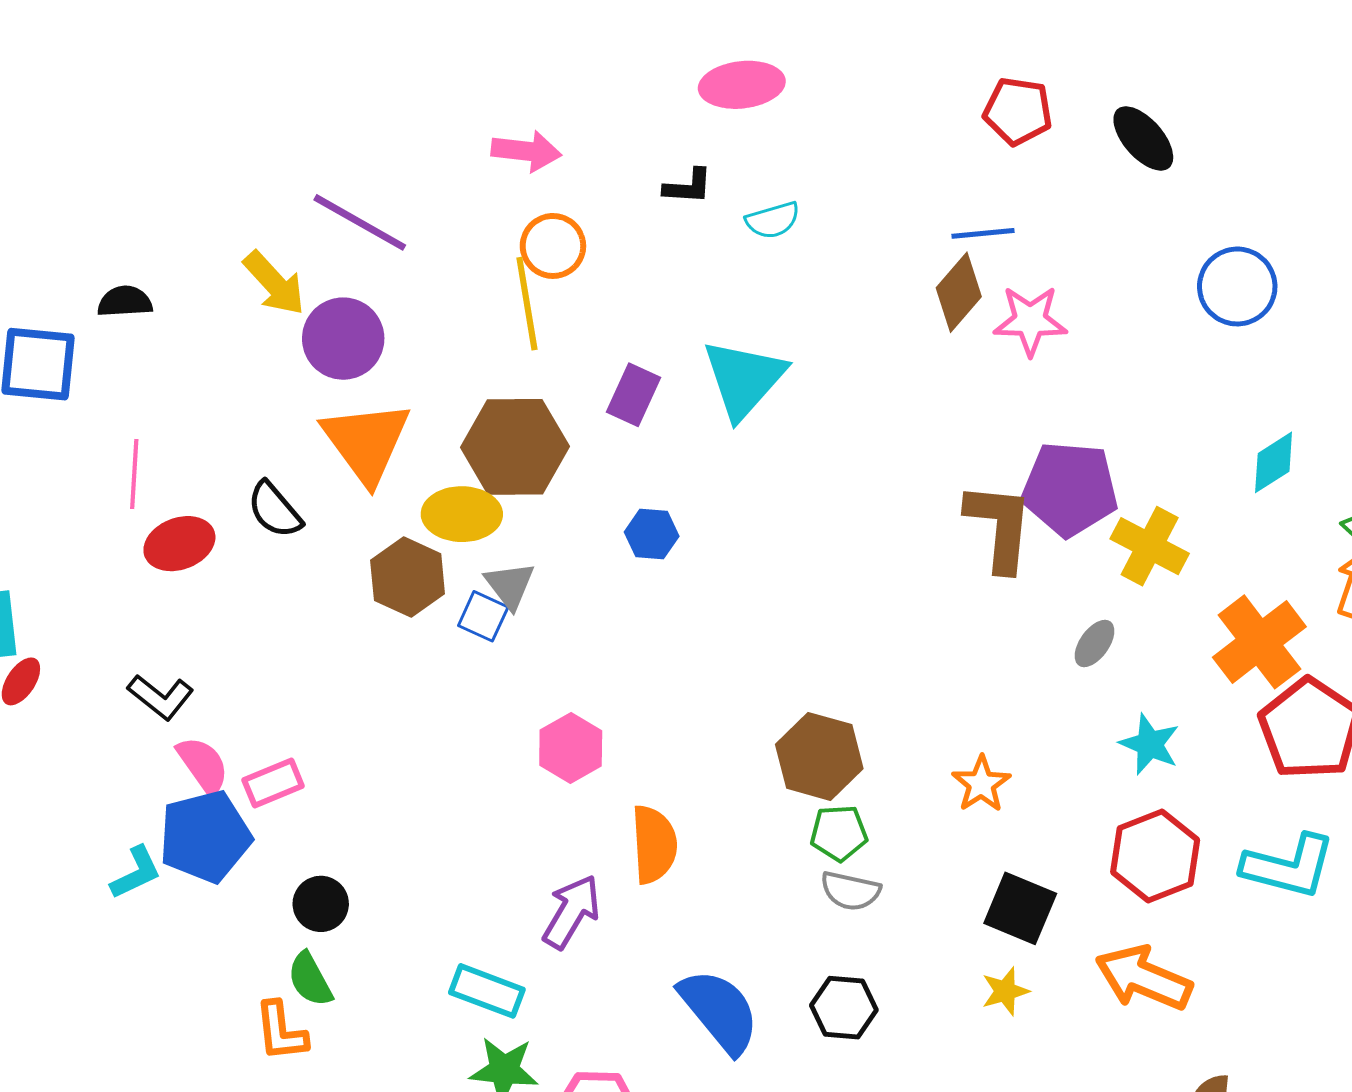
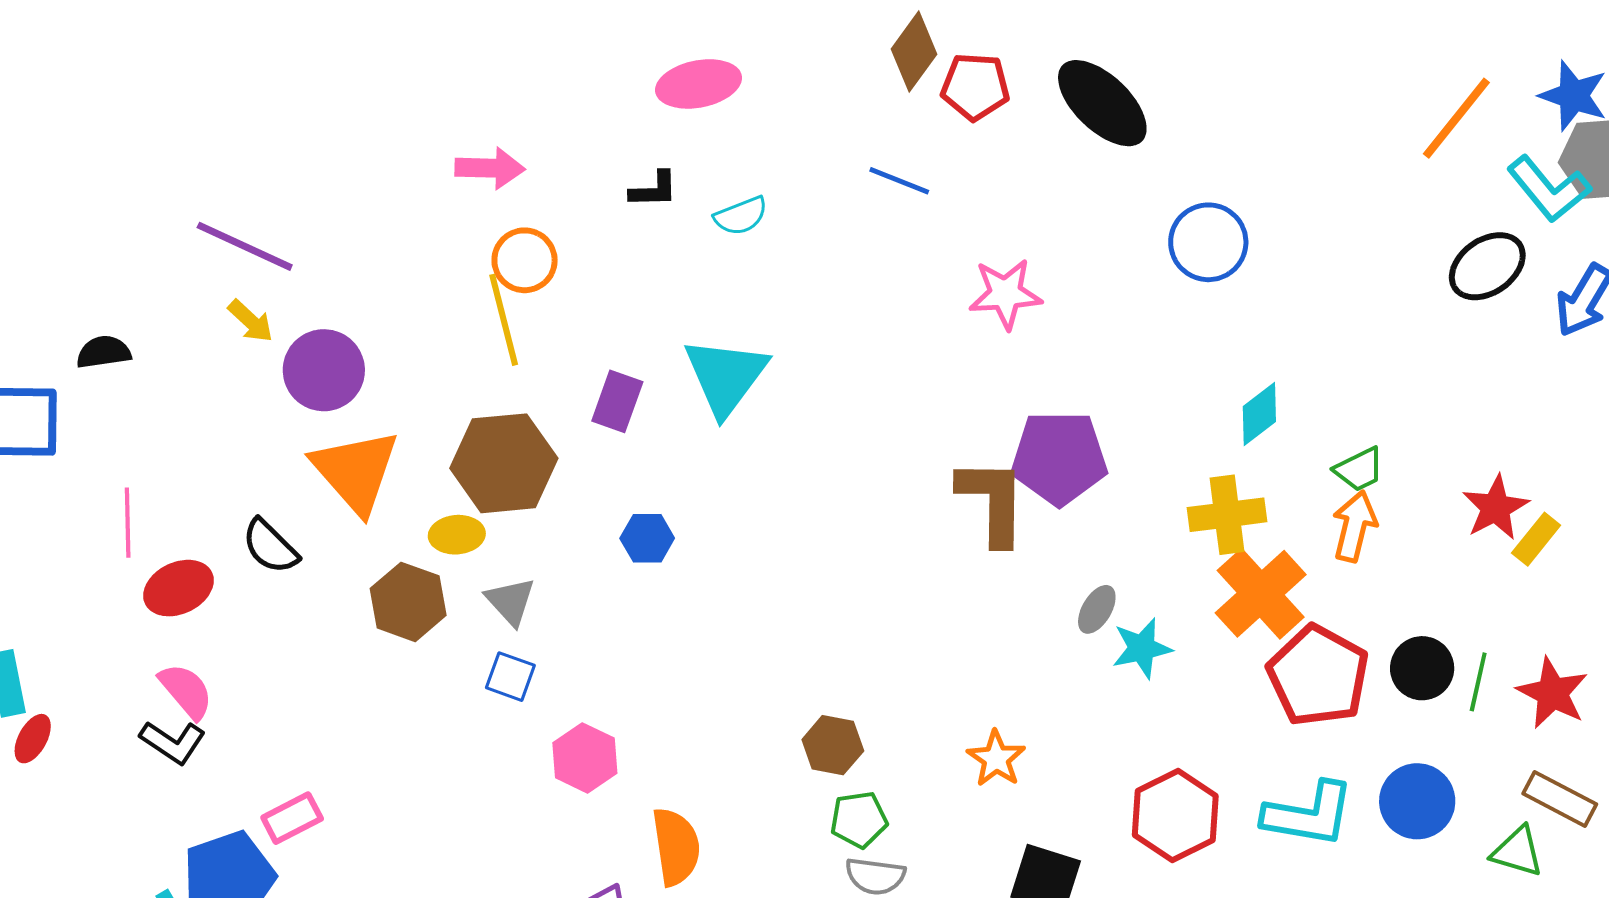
black ellipse: (1143, 138) -> (1102, 103), size x1.4
purple line: (360, 222) -> (245, 246), moved
blue line: (983, 233) -> (899, 181), moved, turned 32
yellow arrow: (274, 283) -> (251, 321), size x0.7
brown diamond: (959, 292) -> (914, 52), moved
yellow ellipse: (462, 514) -> (457, 535), size x0.7
yellow cross: (1150, 546) -> (1227, 515), moved, turned -30
blue square: (483, 616) -> (510, 677), moved
cyan star: (1150, 744) -> (1142, 648), moved, turned -30
brown hexagon: (819, 756) -> (833, 745), size x0.7
pink semicircle: (203, 765) -> (186, 691), moved

